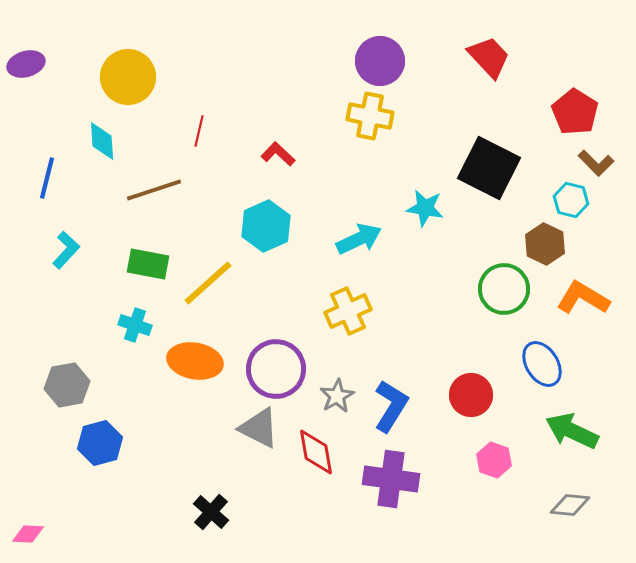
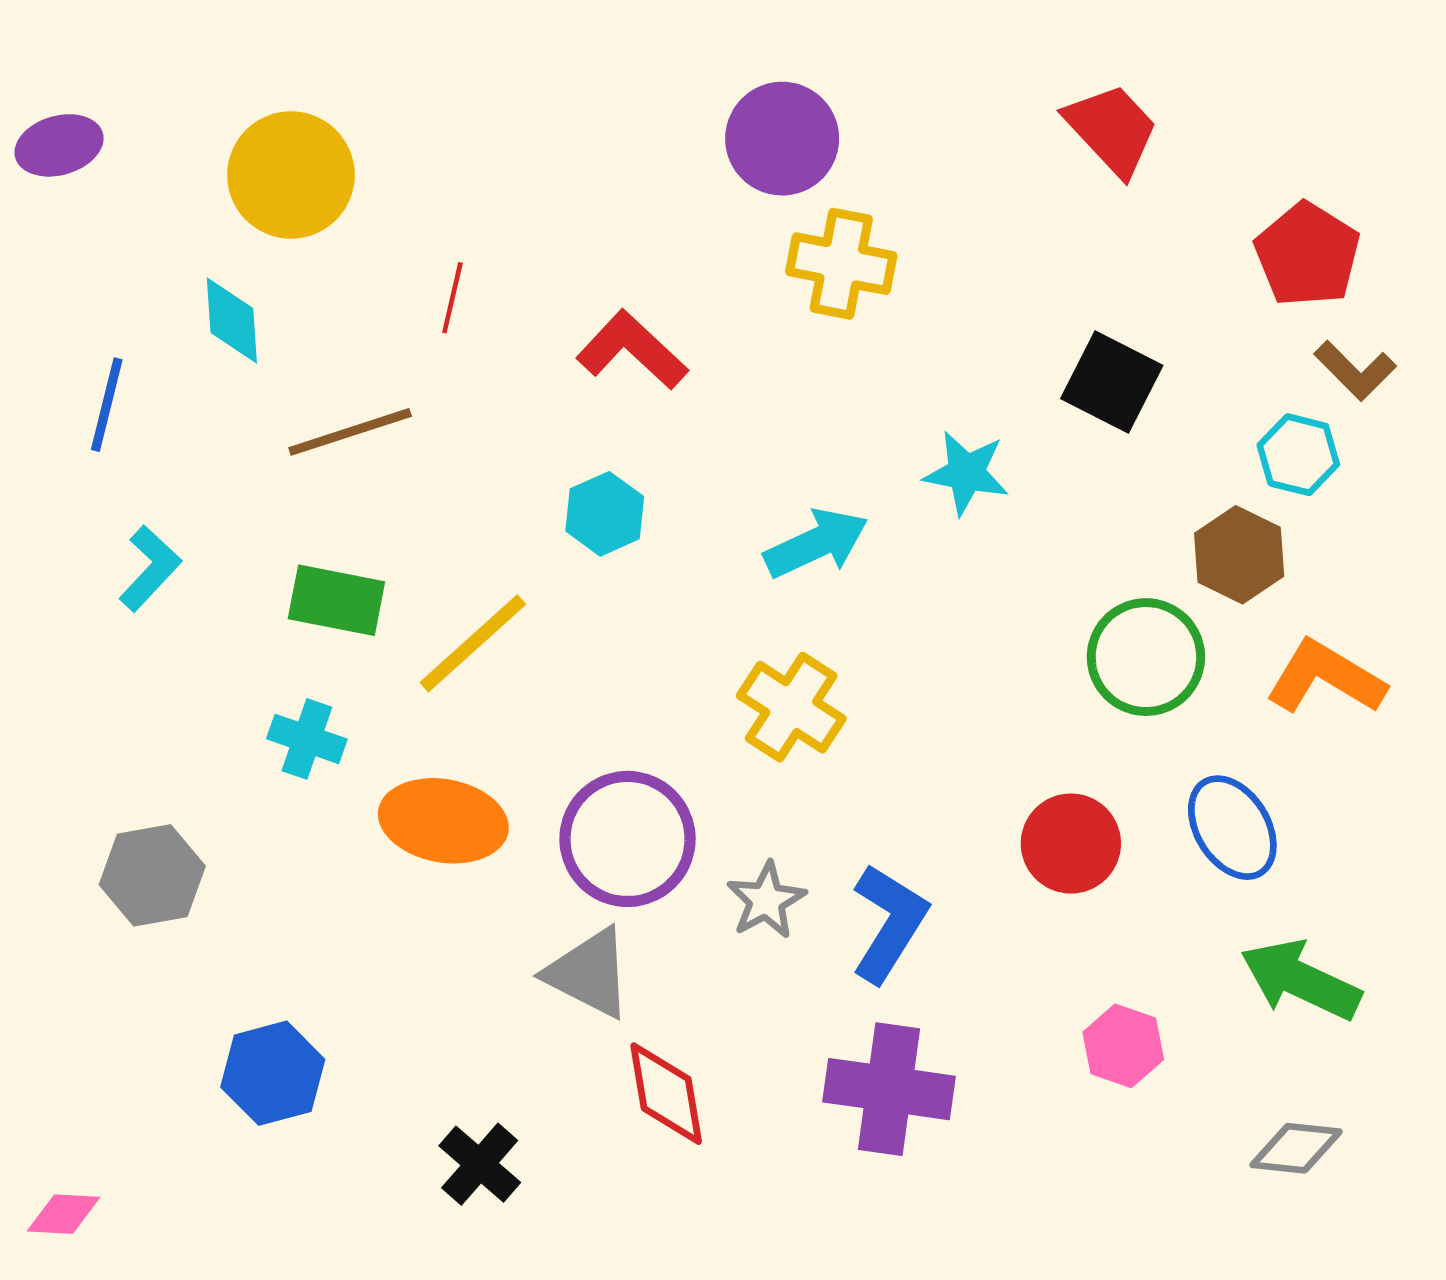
purple circle: (380, 61) -> (782, 139), moved
red L-shape: (278, 154) -> (632, 350), size x1.4
black square: (489, 168) -> (1112, 382), size x0.7
cyan hexagon: (266, 226) -> (605, 514), size x0.7
yellow cross: (348, 311) -> (791, 707), turned -33
red circle: (471, 395) -> (1071, 844), moved
blue hexagon: (100, 443) -> (273, 1073), moved
red diamond: (316, 452) -> (666, 1094), moved

